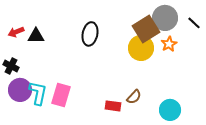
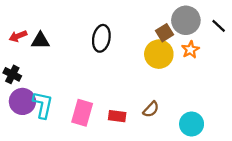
brown square: (146, 29) -> (164, 33), size x0.6
pink rectangle: (61, 95) -> (82, 113), moved
red rectangle: (113, 106) -> (117, 116), moved

